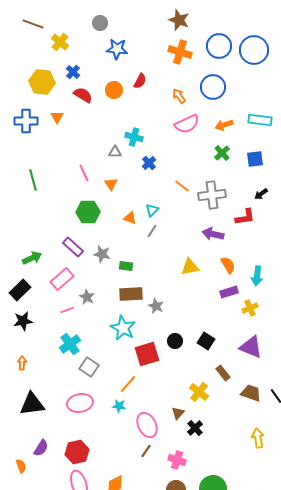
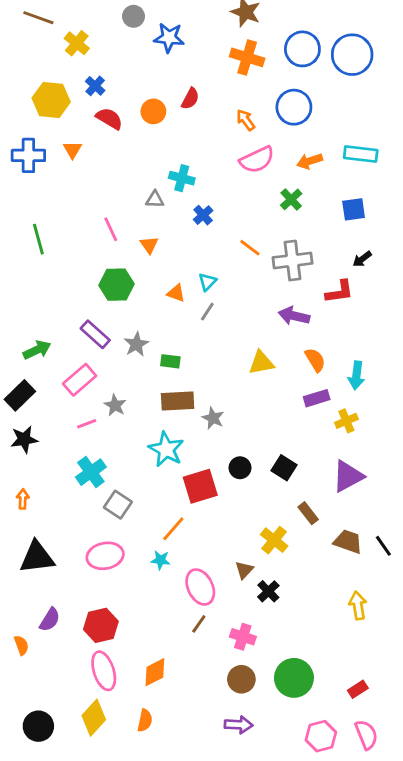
blue star: (117, 49) -> (169, 38), moved
green cross: (222, 153) -> (291, 199), moved
gray star: (102, 254) -> (136, 344), turned 30
purple triangle: (251, 347) -> (348, 476), turned -50

